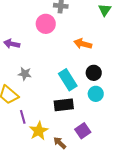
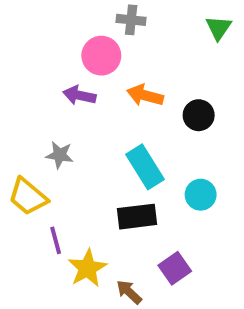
purple arrow: (12, 44) -> (79, 95), moved
orange arrow: (83, 44) -> (145, 95), moved
black circle: (94, 73) -> (199, 115), moved

